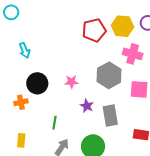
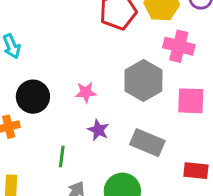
purple star: (87, 106) -> (98, 130), moved
gray rectangle: (110, 116) -> (147, 143), turned -55

